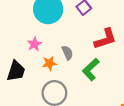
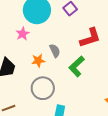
pink star: (34, 44) -> (23, 34), moved

